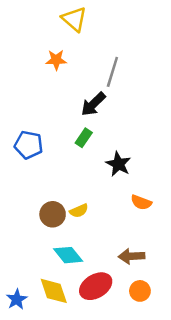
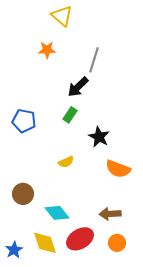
orange semicircle: (141, 202) -> (118, 169), size x1.4
yellow semicircle: (79, 211) -> (66, 162), moved
brown circle: (53, 214) -> (23, 194), moved

